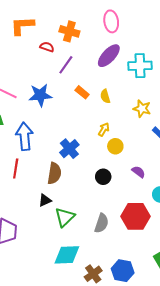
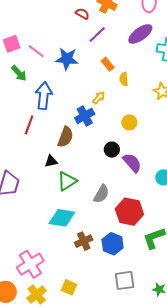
yellow semicircle: (105, 96) -> (124, 79), moved
yellow arrow: (104, 129) -> (99, 98), moved
purple semicircle: (138, 172) -> (132, 163), moved, size x1.5
red hexagon: (135, 216) -> (129, 212), moved

